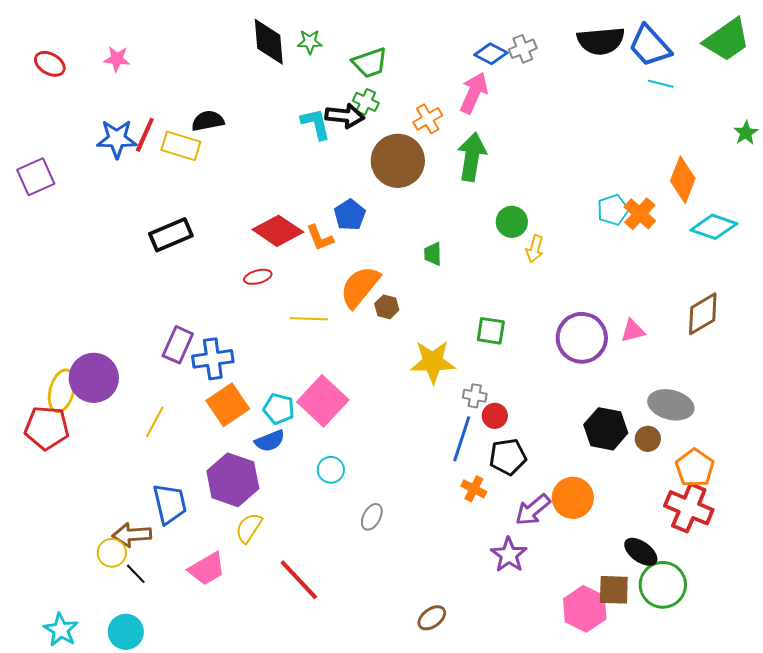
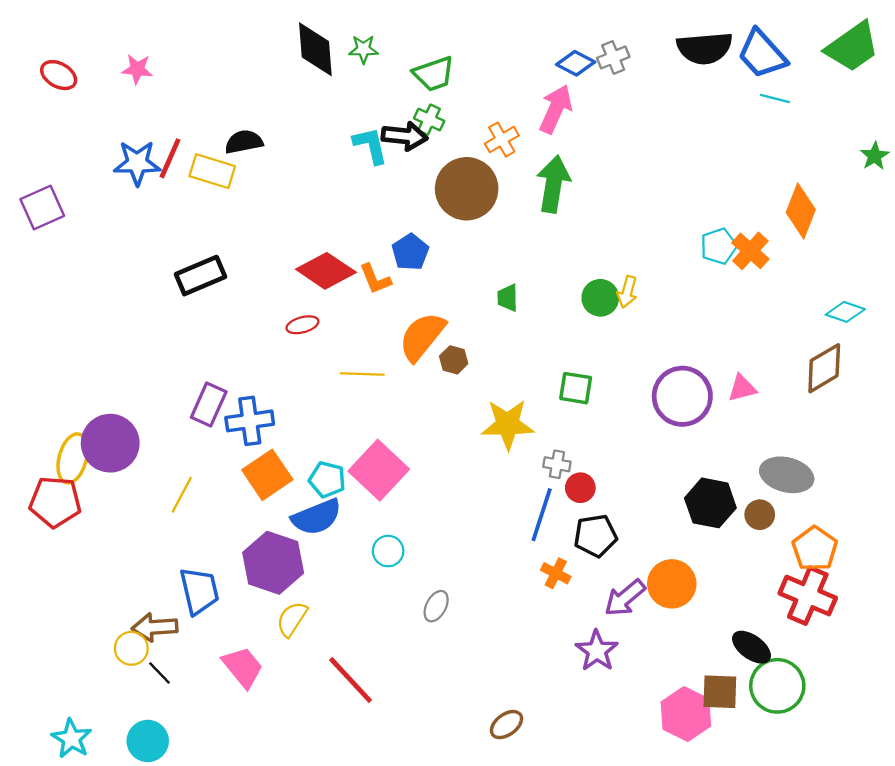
green circle: (512, 222) -> (600, 298), moved
cyan diamond: (714, 227) -> (845, 312), moved, size x0.7
blue semicircle: (270, 441) -> (317, 517), size x1.4
pink trapezoid: (207, 569) -> (243, 667), turned -99

